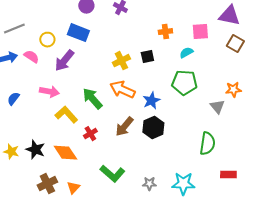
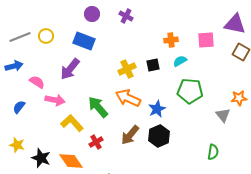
yellow circle: (47, 40) -> (46, 36), moved
cyan semicircle: (186, 53) -> (180, 61), moved
pink semicircle: (31, 57) -> (37, 82), moved
green semicircle: (207, 144) -> (213, 152), size x0.7
yellow star: (11, 152) -> (17, 145), moved

